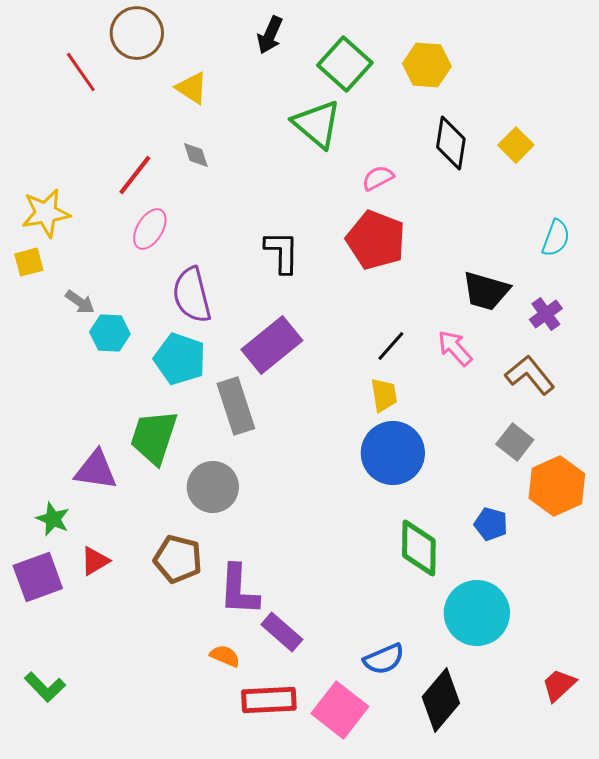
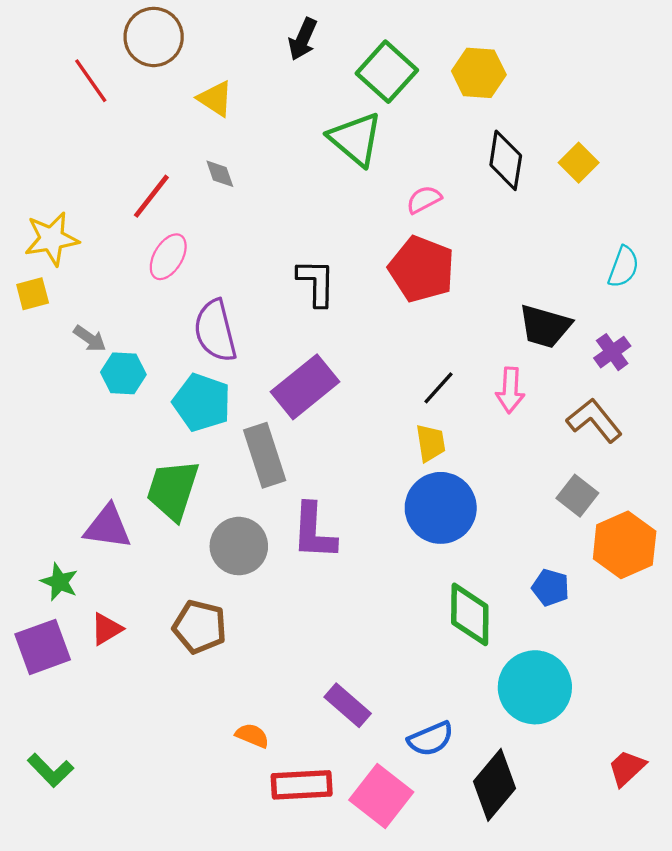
pink arrow: (455, 348) -> (510, 390), turned -135
purple L-shape: (239, 590) -> (314, 531), moved
purple rectangle: (282, 632) -> (348, 705), moved

